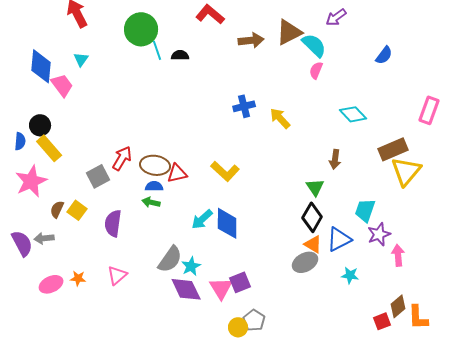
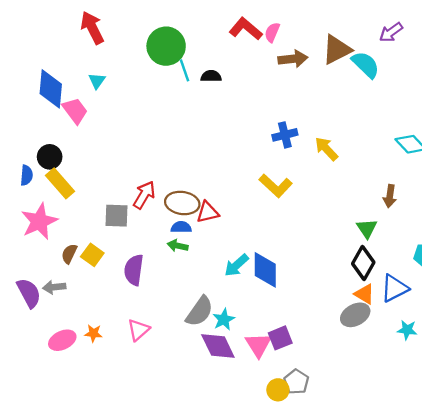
pink semicircle: (316, 70) -> (272, 32), moved
yellow L-shape: (225, 171) -> (276, 186), moved
gray square: (98, 176) -> (116, 216), turned 30

